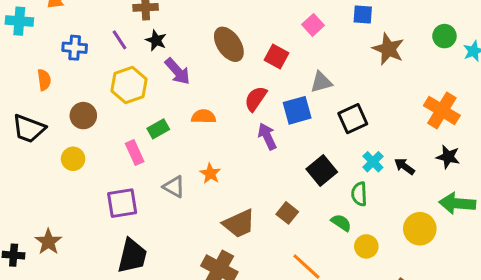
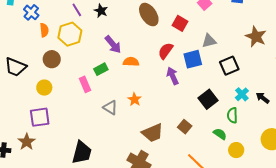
blue cross: (75, 48) -> (31, 12), moved, turned 35
brown star: (388, 49) -> (256, 37), moved
purple arrow: (177, 71) -> (113, 44), moved
orange semicircle: (44, 80) -> (44, 30), moved
yellow hexagon: (129, 85) -> (70, 34), moved
purple square: (122, 203) -> (40, 117), moved

